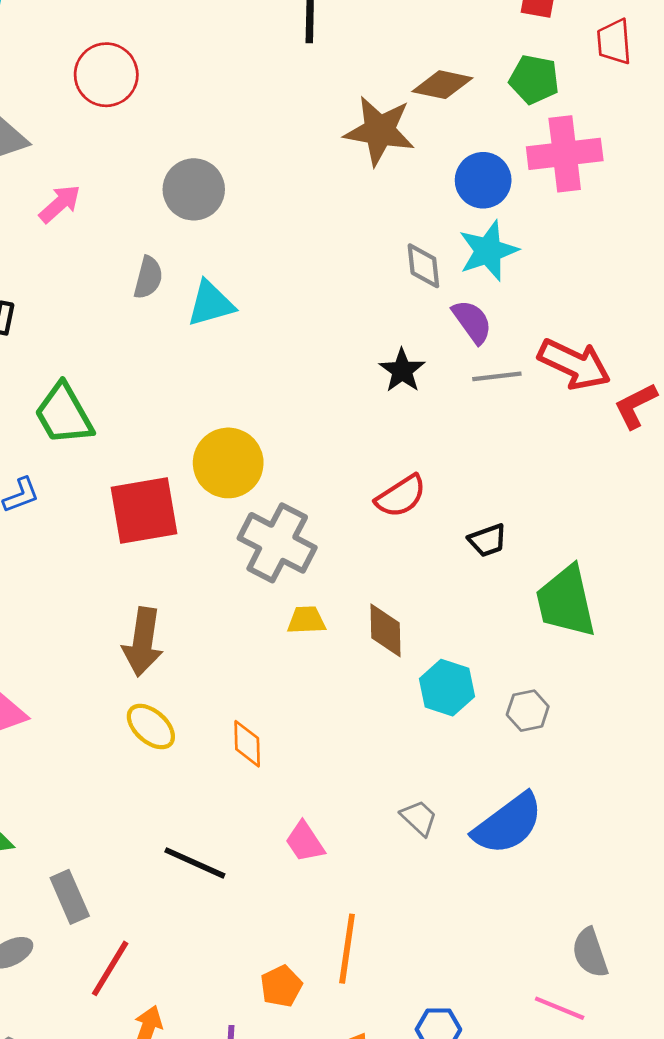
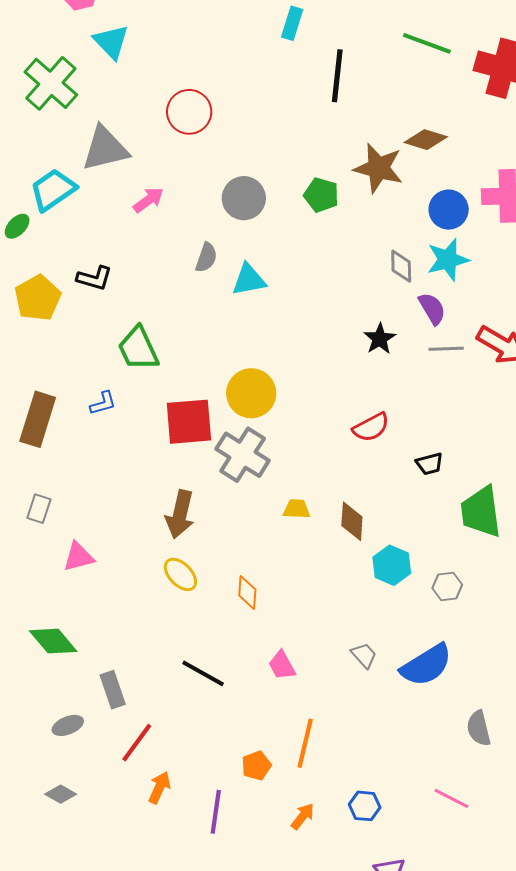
green pentagon: (534, 79) -> (321, 195), moved
gray cross: (277, 543) -> (243, 455), moved
gray semicircle: (590, 953) -> (479, 728), moved

